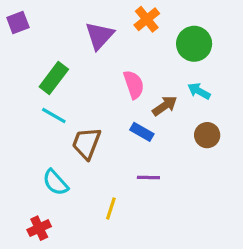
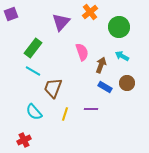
brown arrow: (165, 106) -> (101, 65), turned -35
blue rectangle: (142, 132) -> (105, 87), moved
yellow line: (111, 209) -> (65, 114), moved

